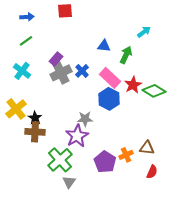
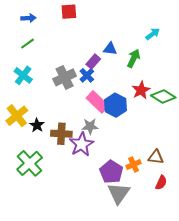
purple rectangle: (56, 59) -> (93, 62), moved
pink rectangle: (110, 78) -> (97, 102), moved
brown cross: (35, 132) -> (61, 134), moved
green cross: (60, 160) -> (30, 163), moved
gray triangle: (69, 182) -> (119, 193), moved, size x1.6

